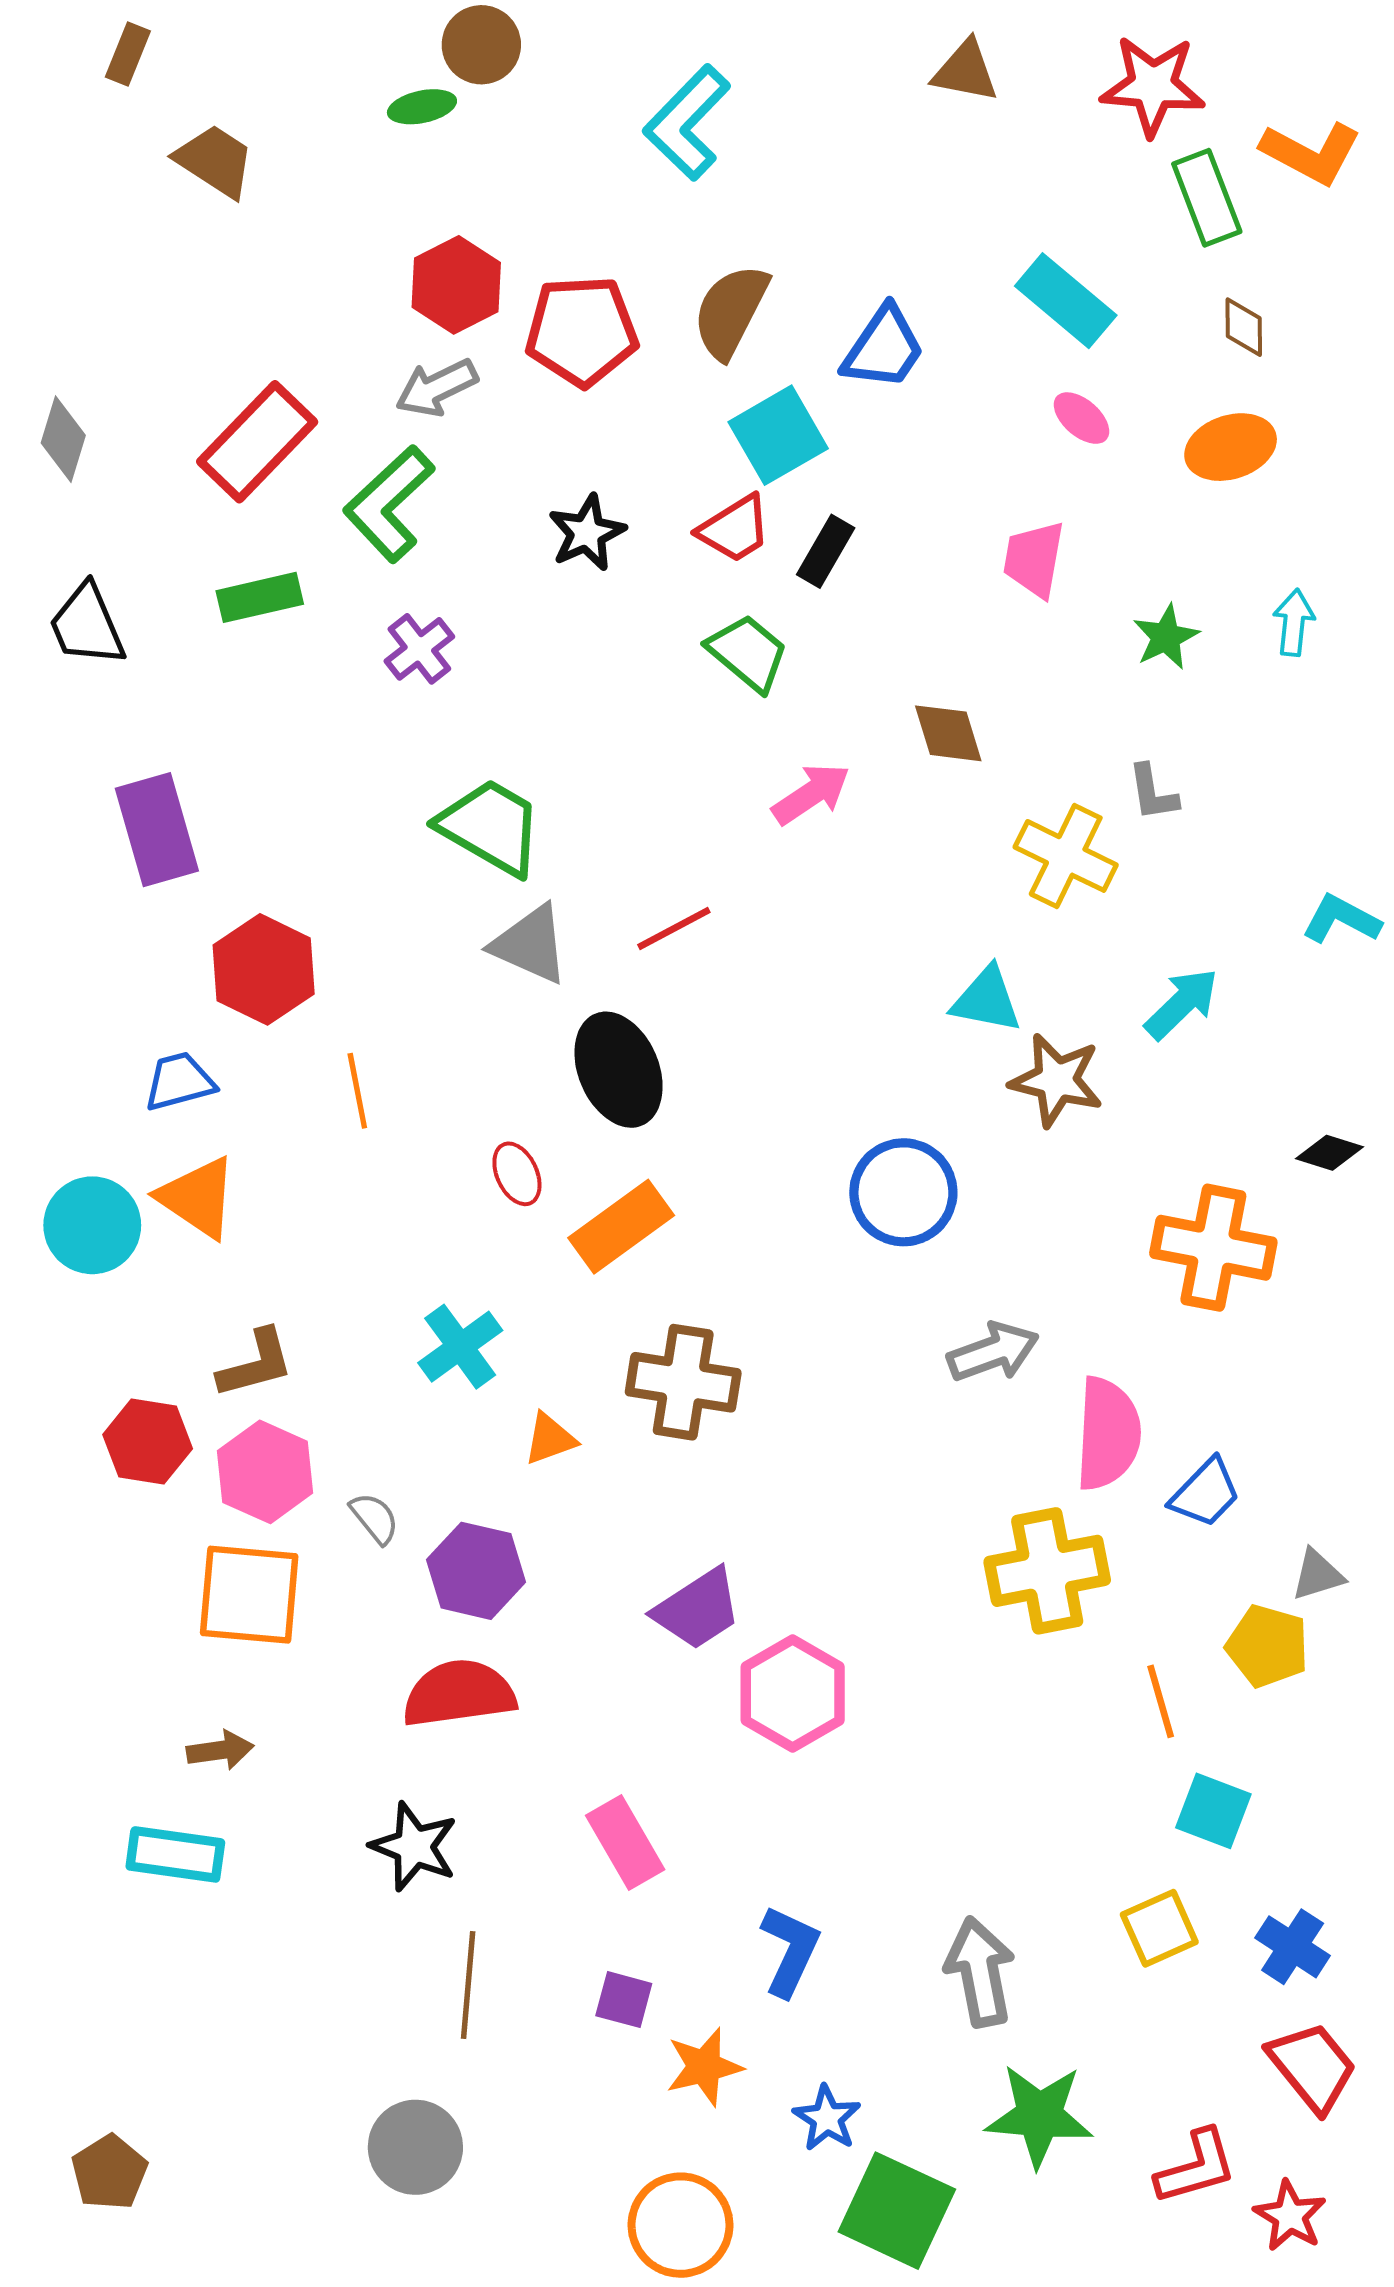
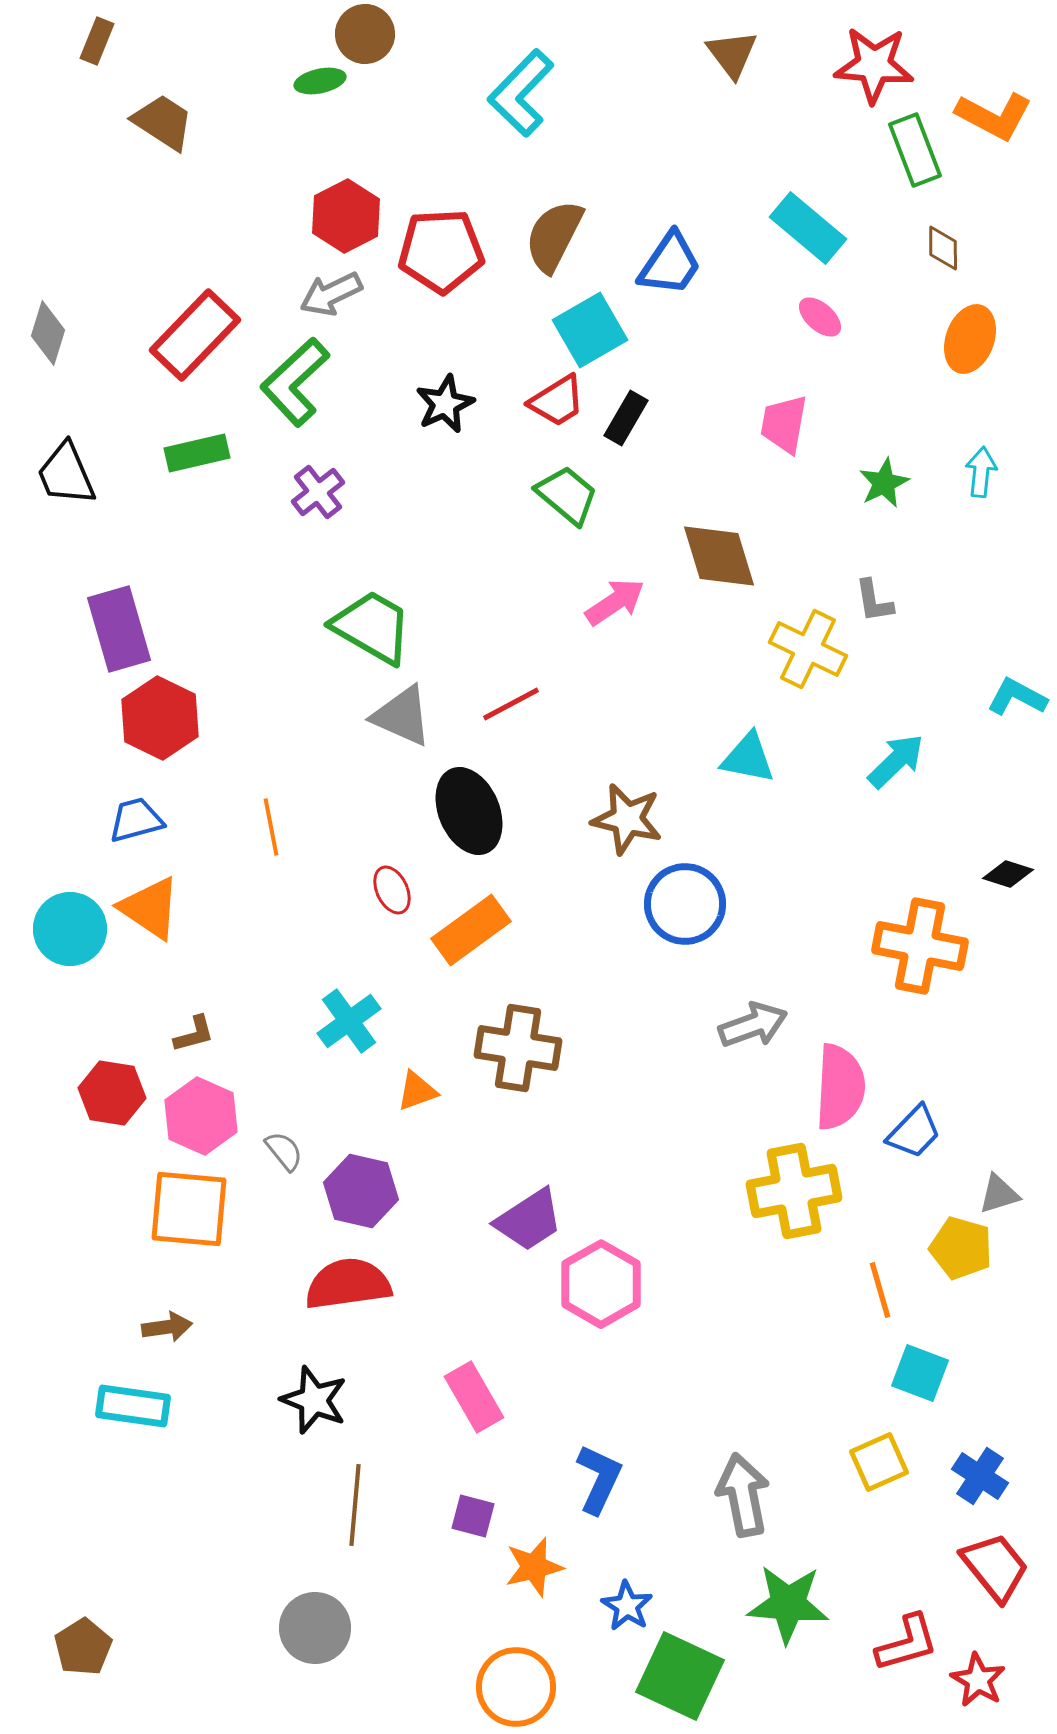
brown triangle: (965, 71) -> (732, 54), turned 42
orange ellipse: (1231, 447) -> (970, 339), moved, turned -52
brown diamond: (948, 733) -> (719, 556), size x1.4
red hexagon: (264, 969) -> (160, 718), moved
brown star: (1056, 1080) -> (627, 819), moved
brown L-shape: (256, 1364) -> (194, 1034), size x0.7

